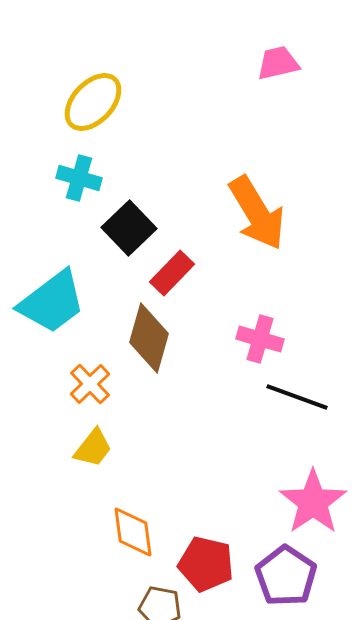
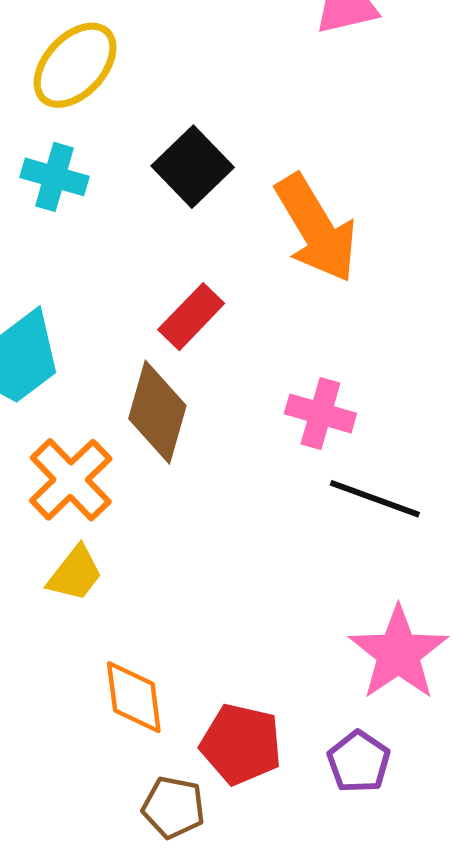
black square: (129, 228) -> (193, 167), moved
orange cross: (90, 384) -> (71, 480), size x1.4
purple pentagon: (286, 576) -> (359, 762), size x0.7

